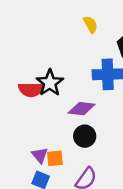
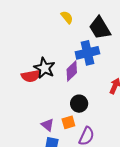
purple diamond: (82, 109) -> (72, 71), moved, turned -40
orange square: (55, 158) -> (68, 122), moved

